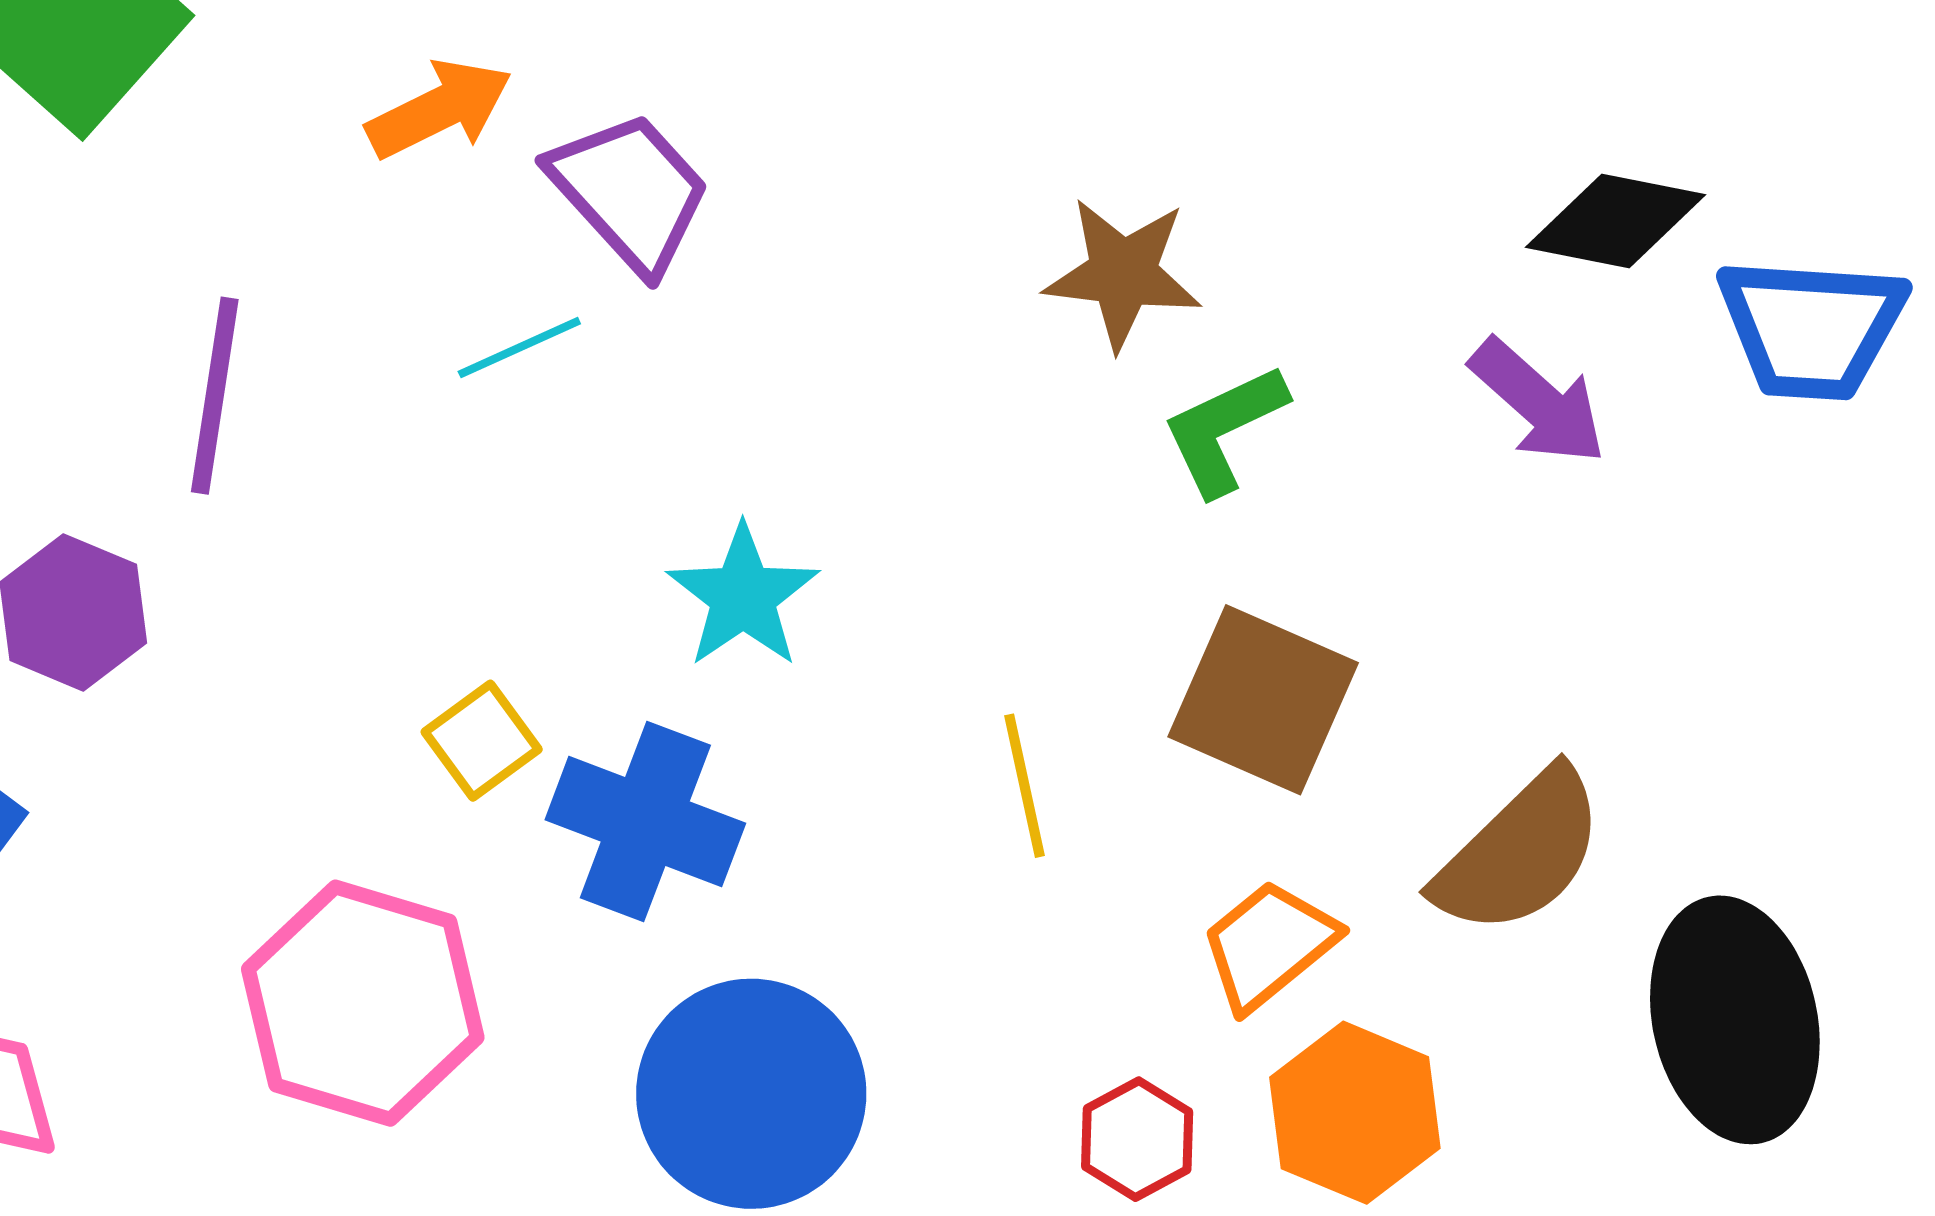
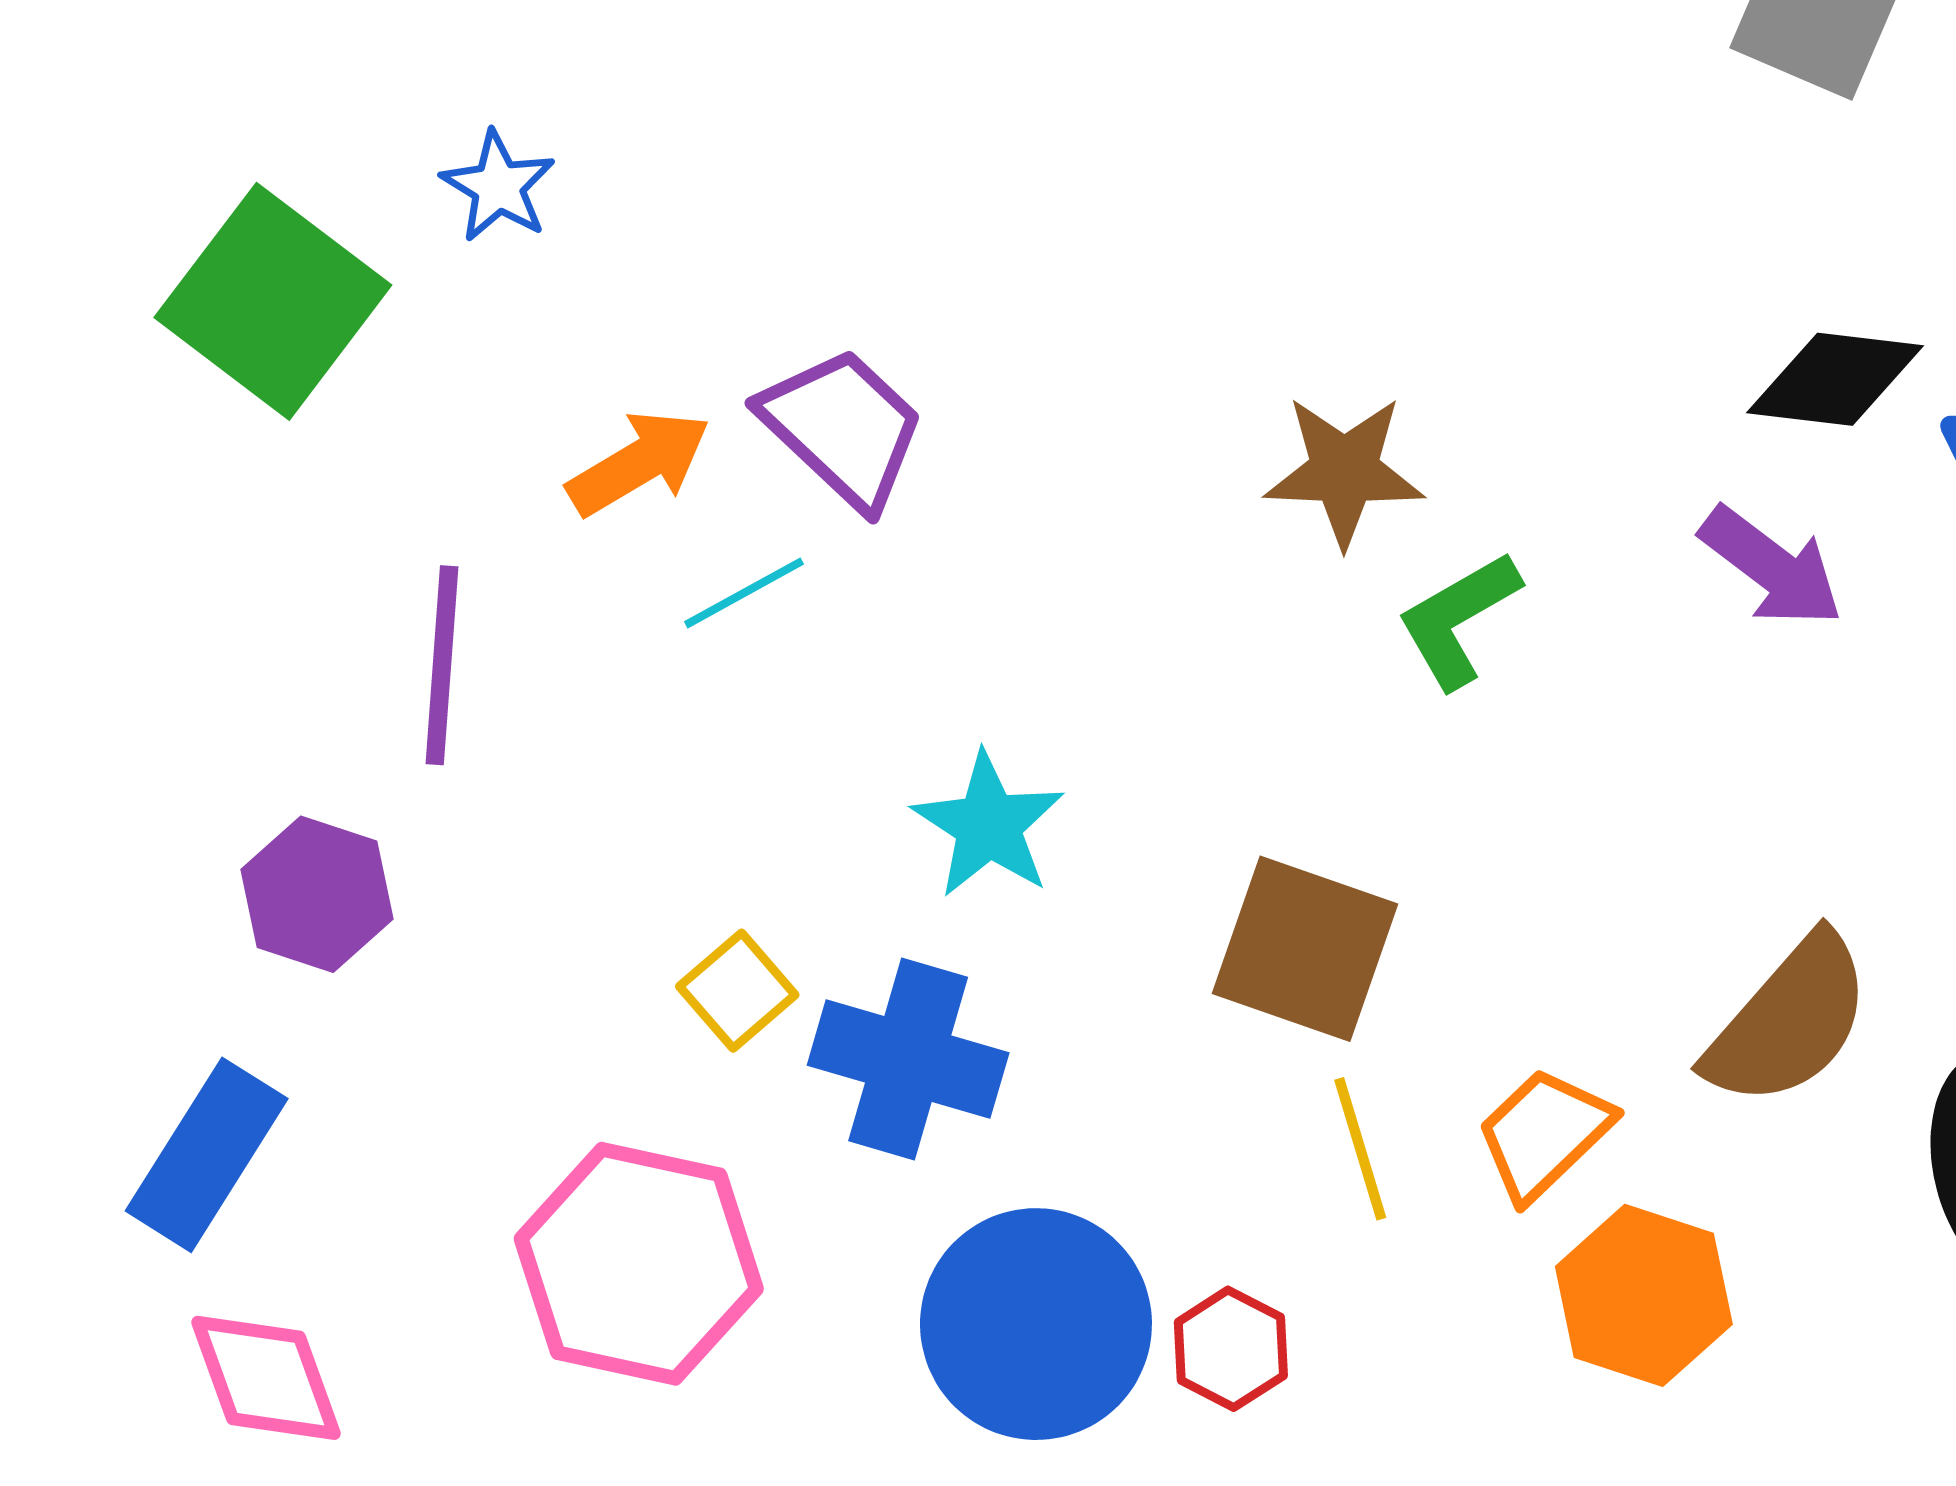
orange arrow: (439, 109) -> (639, 463), moved
brown square: (1263, 700) -> (1305, 949), moved
yellow line: (1025, 786) -> (1360, 1149), moved
red hexagon: (1137, 1139) -> (1231, 1349), moved

